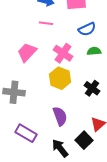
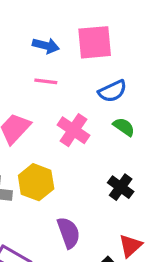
green semicircle: (94, 51) -> (124, 127), turned 40
yellow hexagon: (60, 78) -> (36, 182), moved

